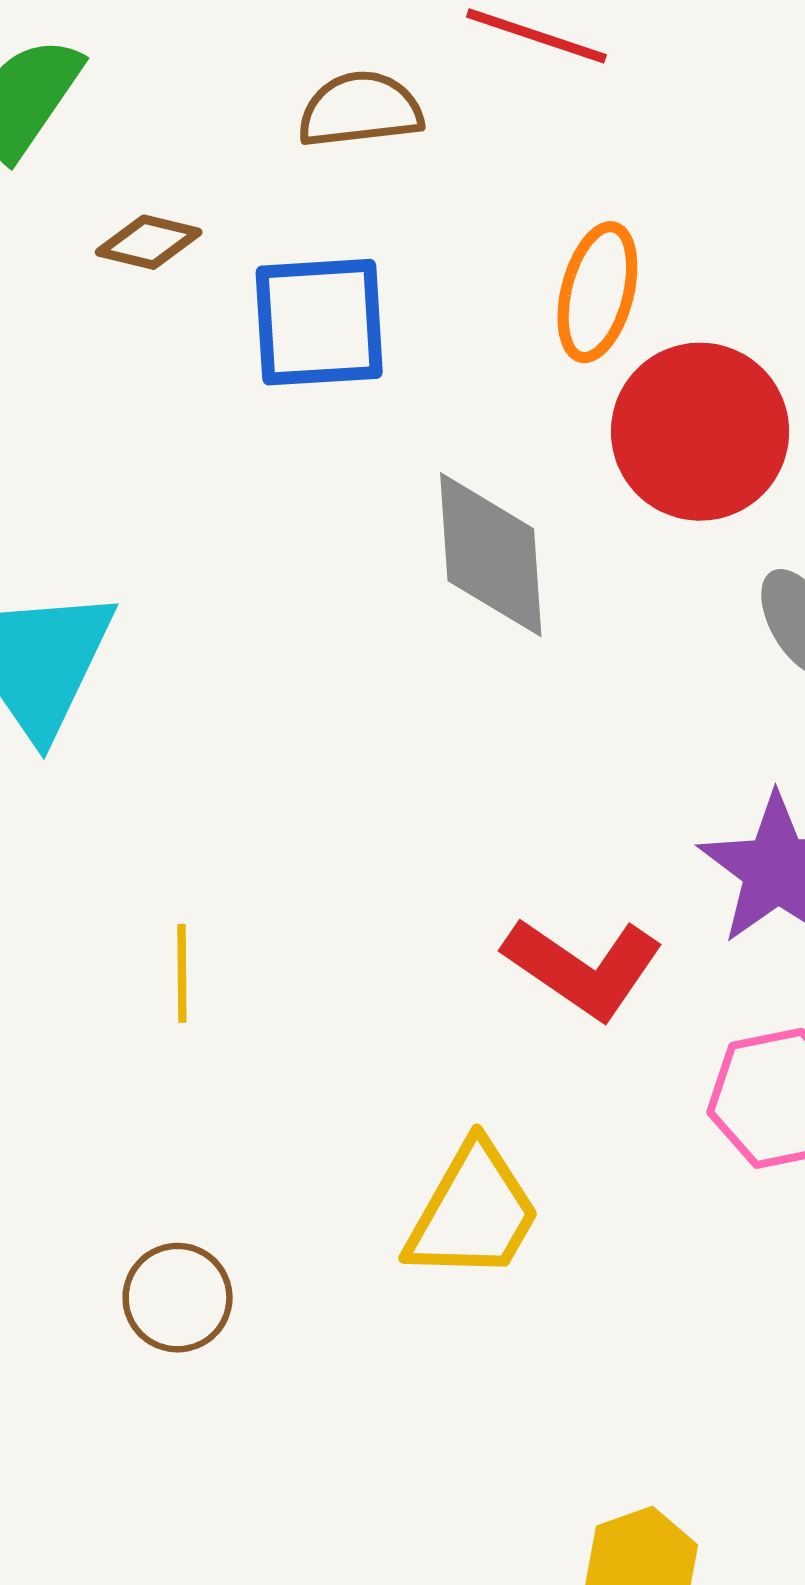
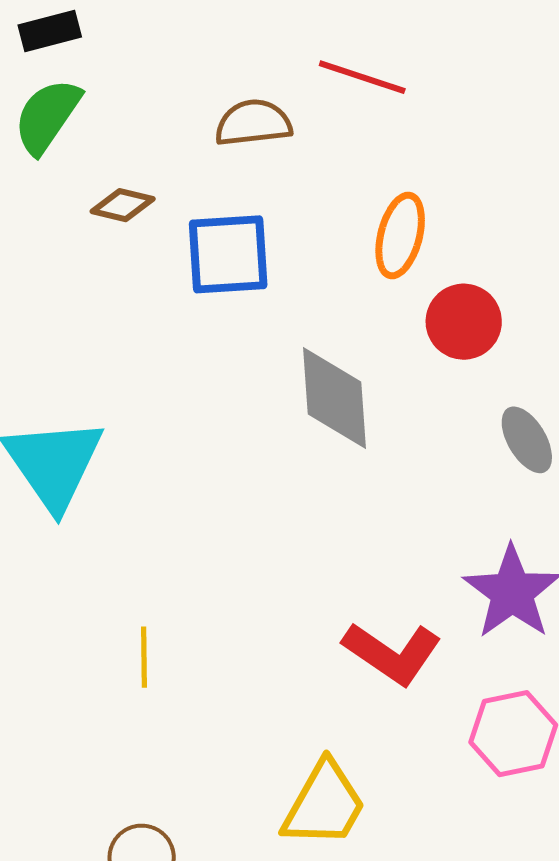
red circle: (700, 432) -> (464, 322), size x0.7

